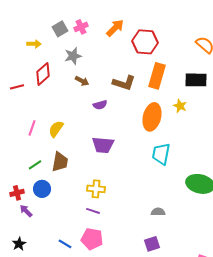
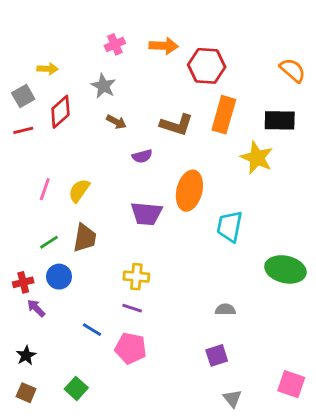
orange arrow: (115, 28) -> (164, 46), turned 48
gray square: (60, 29) -> (23, 96), moved
gray star: (73, 56) -> (103, 86), turned -30
yellow star: (180, 106) -> (257, 158), size x1.6
orange ellipse: (152, 117) -> (189, 191), moved
blue line: (65, 244) -> (92, 330), moved

